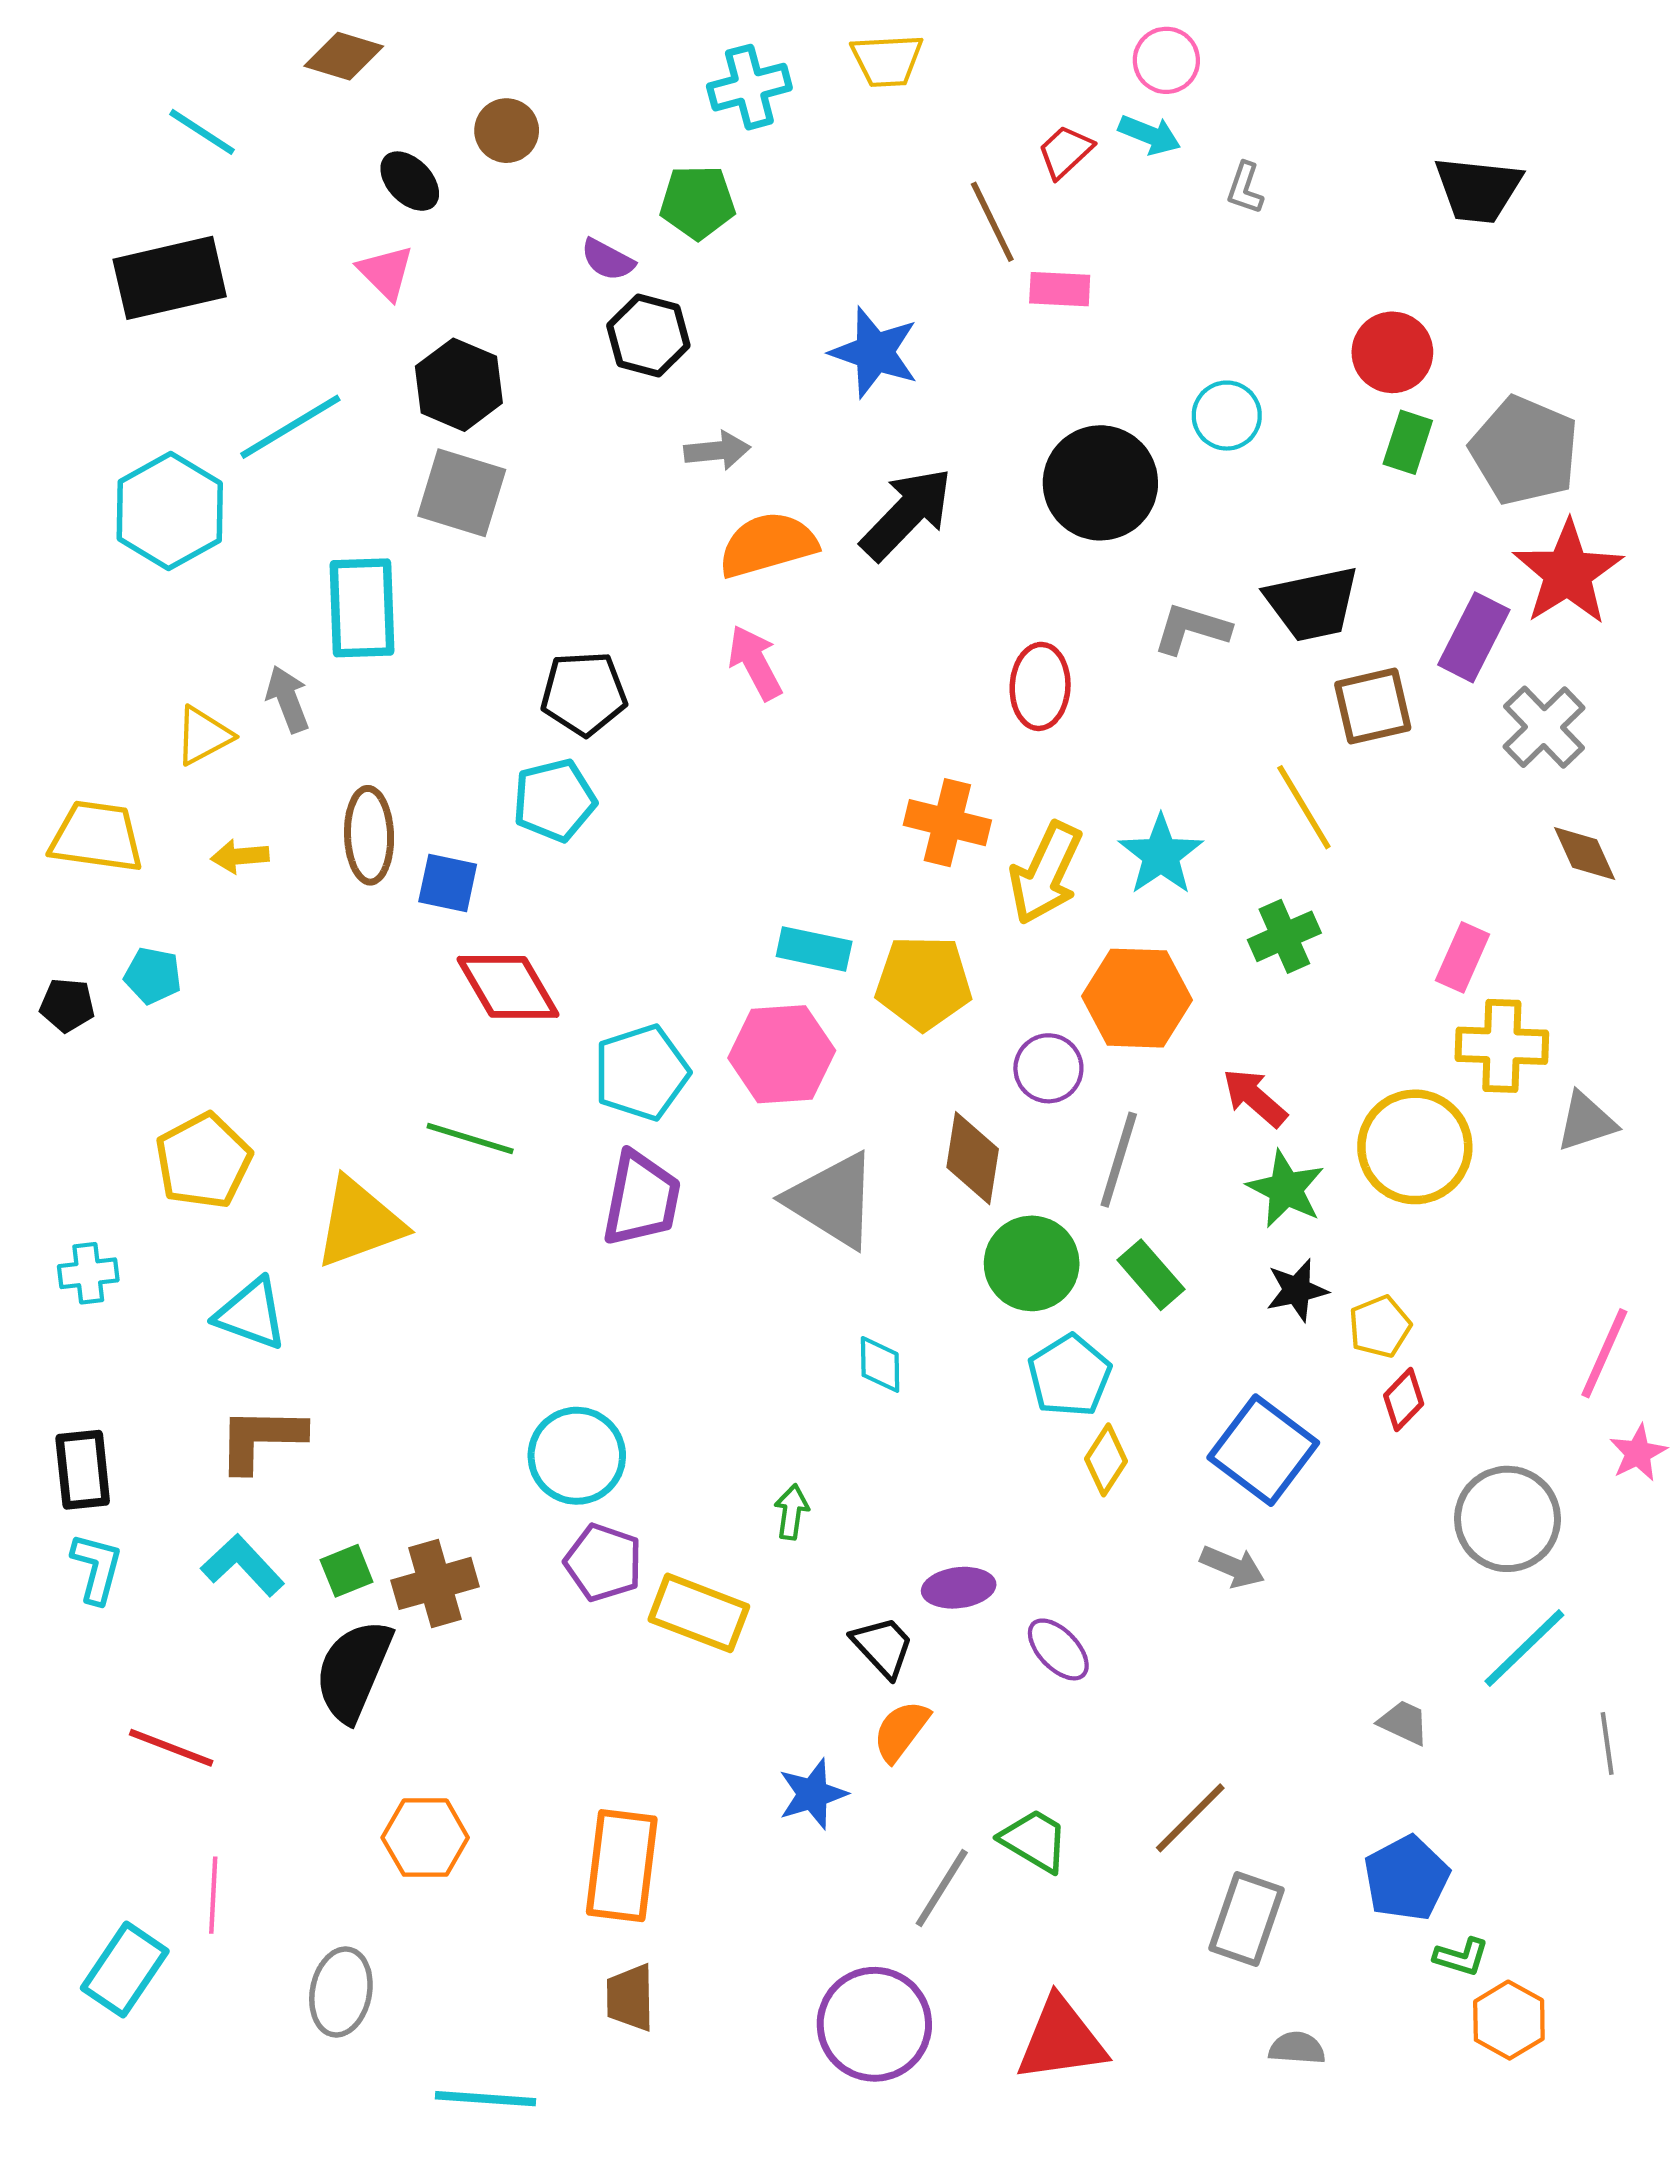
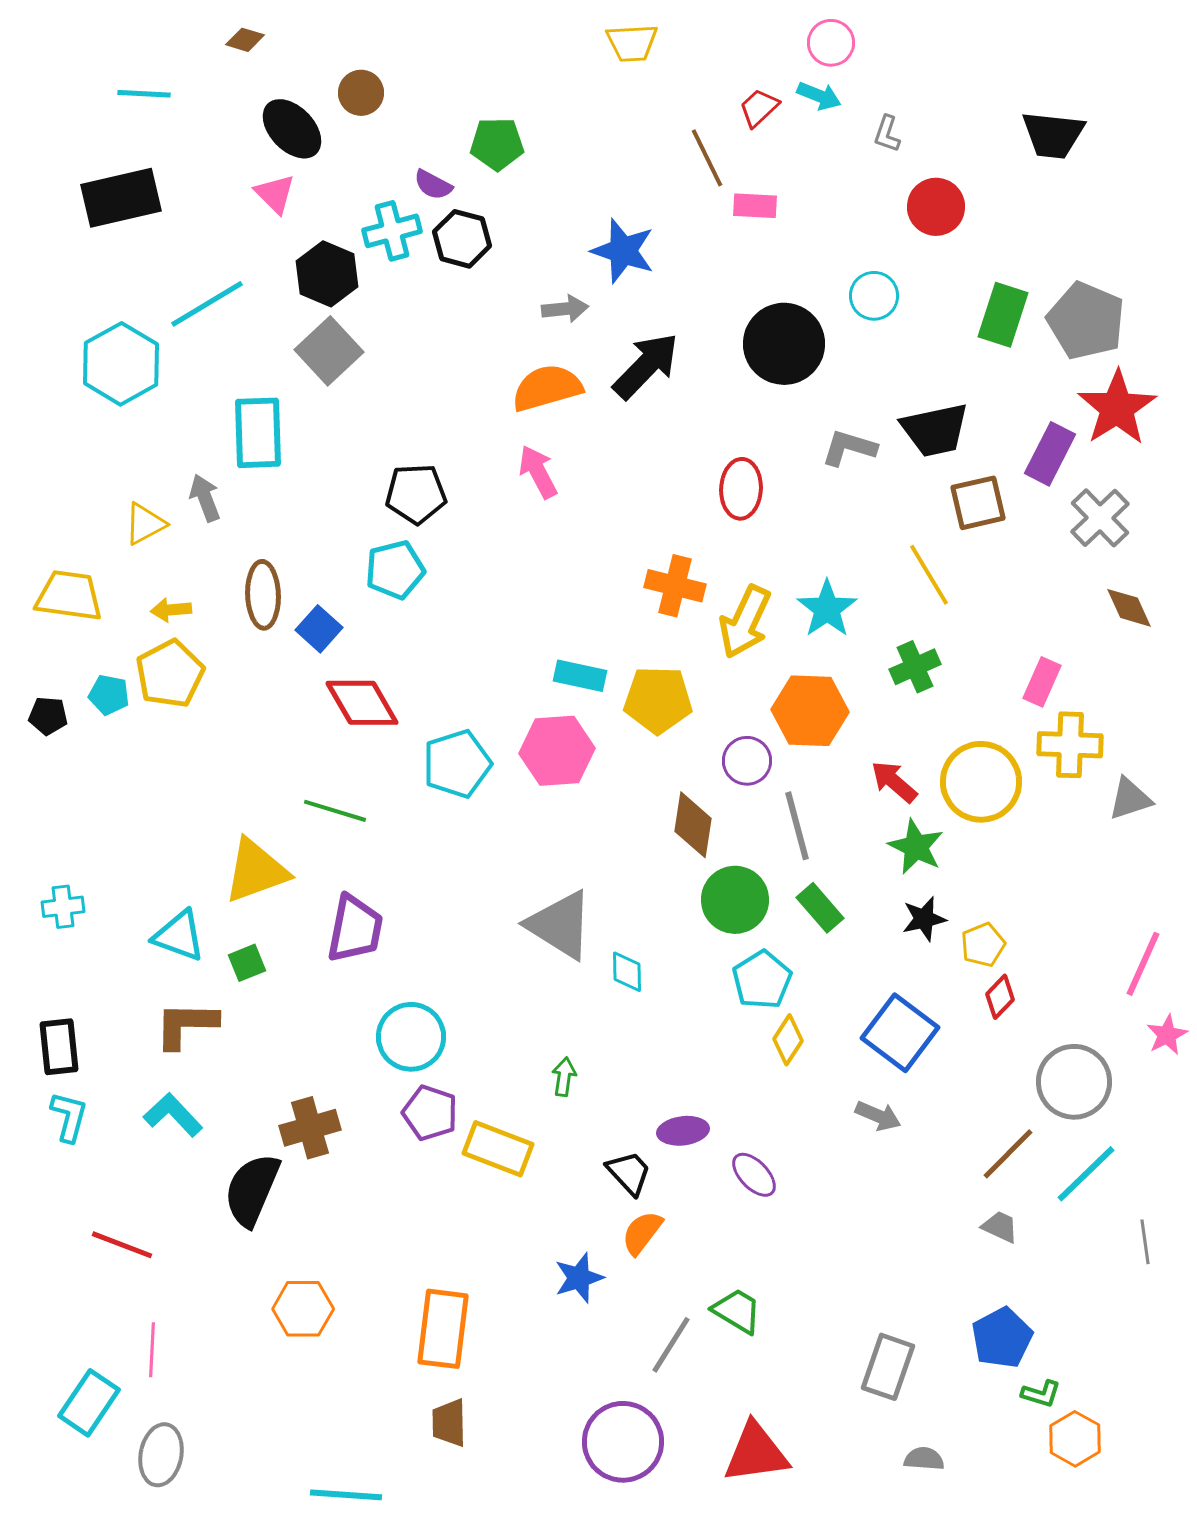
brown diamond: (344, 56) -> (245, 40), size x0.7
cyan cross: (749, 87) -> (392, 231), moved
cyan line: (202, 132) -> (144, 94), turned -30
black ellipse: (410, 181) -> (292, 129), size x1.4
red circle: (1392, 352) -> (936, 207), moved
green rectangle: (1408, 442) -> (1003, 315), size x1.4
gray arrow: (717, 451) -> (565, 309), moved
gray square: (462, 493) -> (329, 351), turned 30
blue square: (448, 883) -> (319, 629), turned 30
yellow circle: (1415, 1147) -> (981, 782), moved
gray line: (1119, 1160) -> (797, 826), turned -32
yellow pentagon: (203, 1161) -> (170, 674), moved
purple trapezoid: (641, 1199) -> (355, 929), moved
gray triangle: (832, 1200) -> (560, 925), moved
green square: (347, 1571) -> (247, 963), moved
brown line: (1190, 1818) -> (1008, 1154), moved
gray ellipse: (341, 1992) -> (161, 1455), moved

